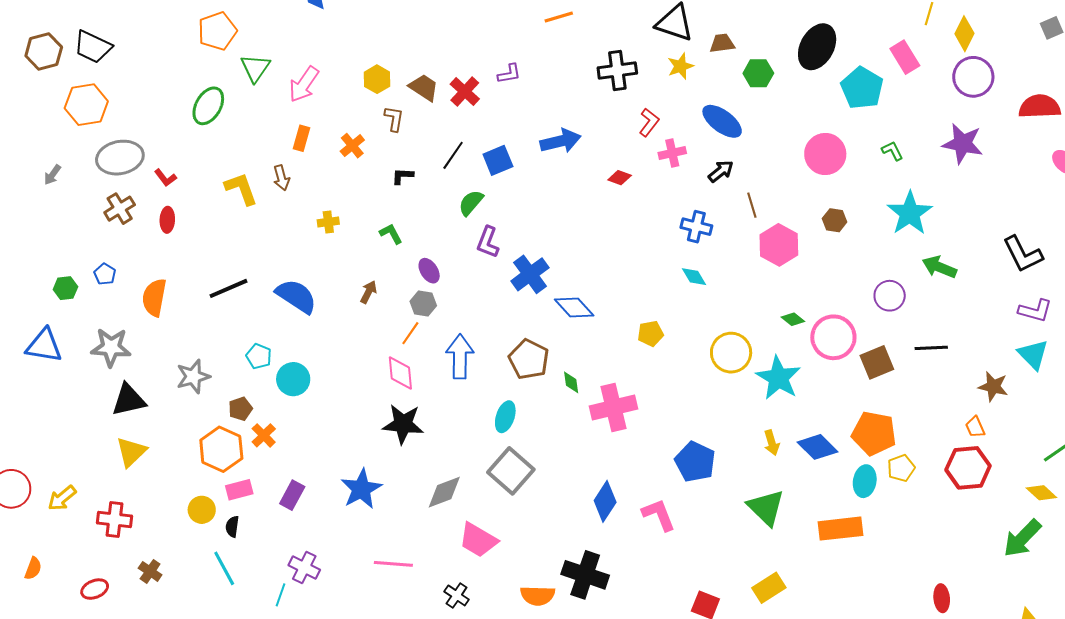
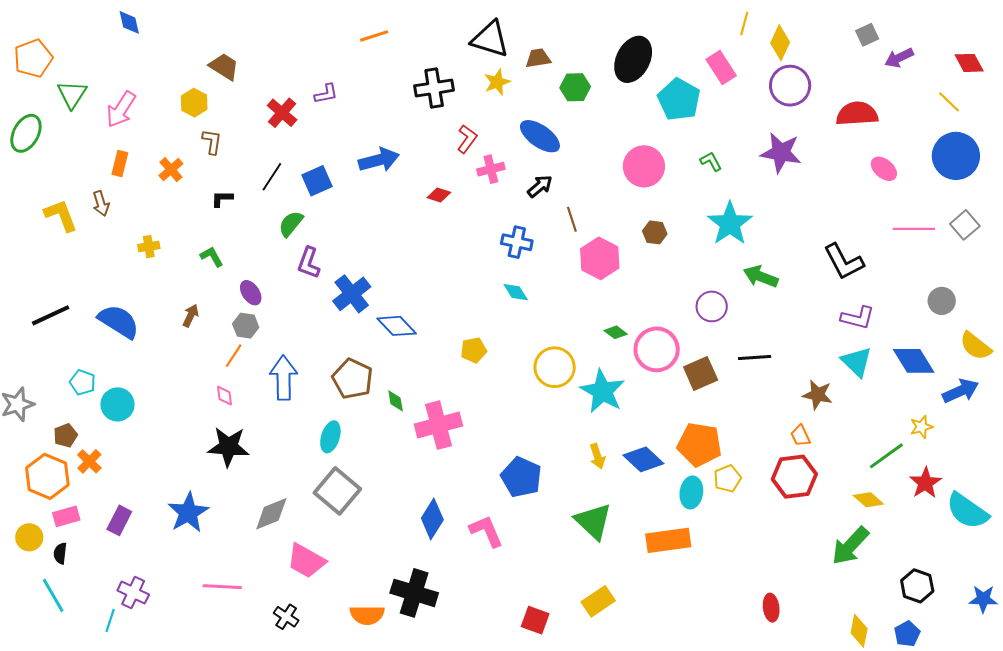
brown trapezoid: (424, 87) -> (224, 67), moved
pink diamond: (400, 373) -> (225, 396), size x0.6

